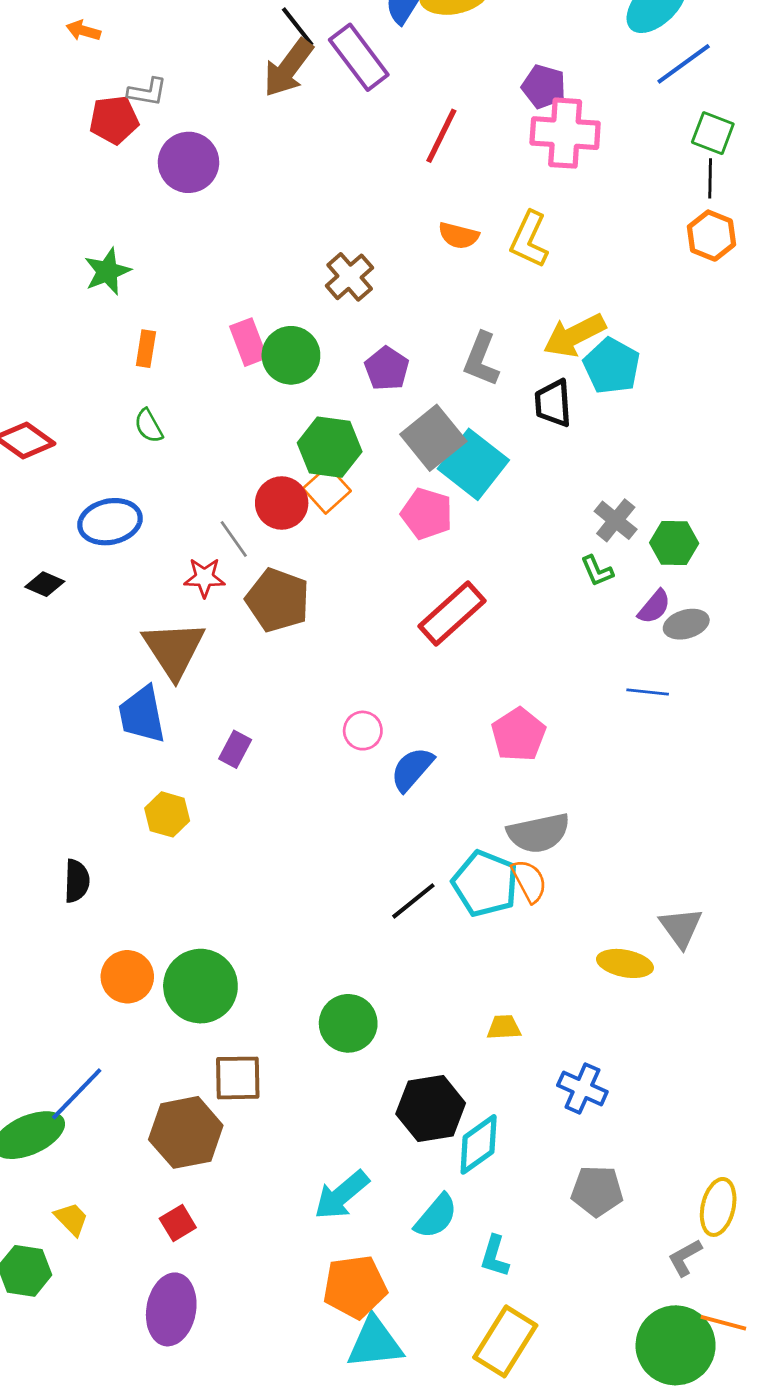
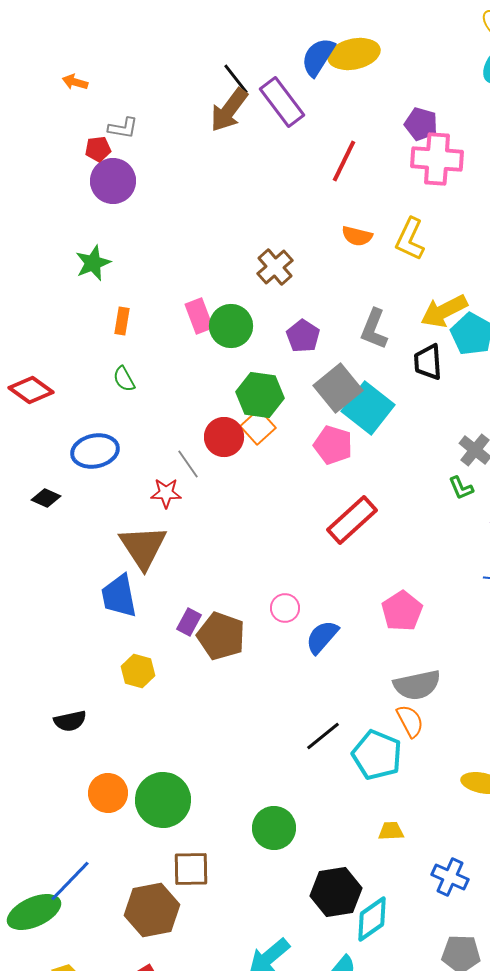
red pentagon: (114, 120) -> (98, 149), size x0.7
purple circle: (189, 162) -> (113, 181), moved
brown pentagon: (278, 600) -> (221, 636), moved
black semicircle: (77, 881) -> (70, 721), turned 76
cyan pentagon: (485, 884) -> (377, 755), moved

